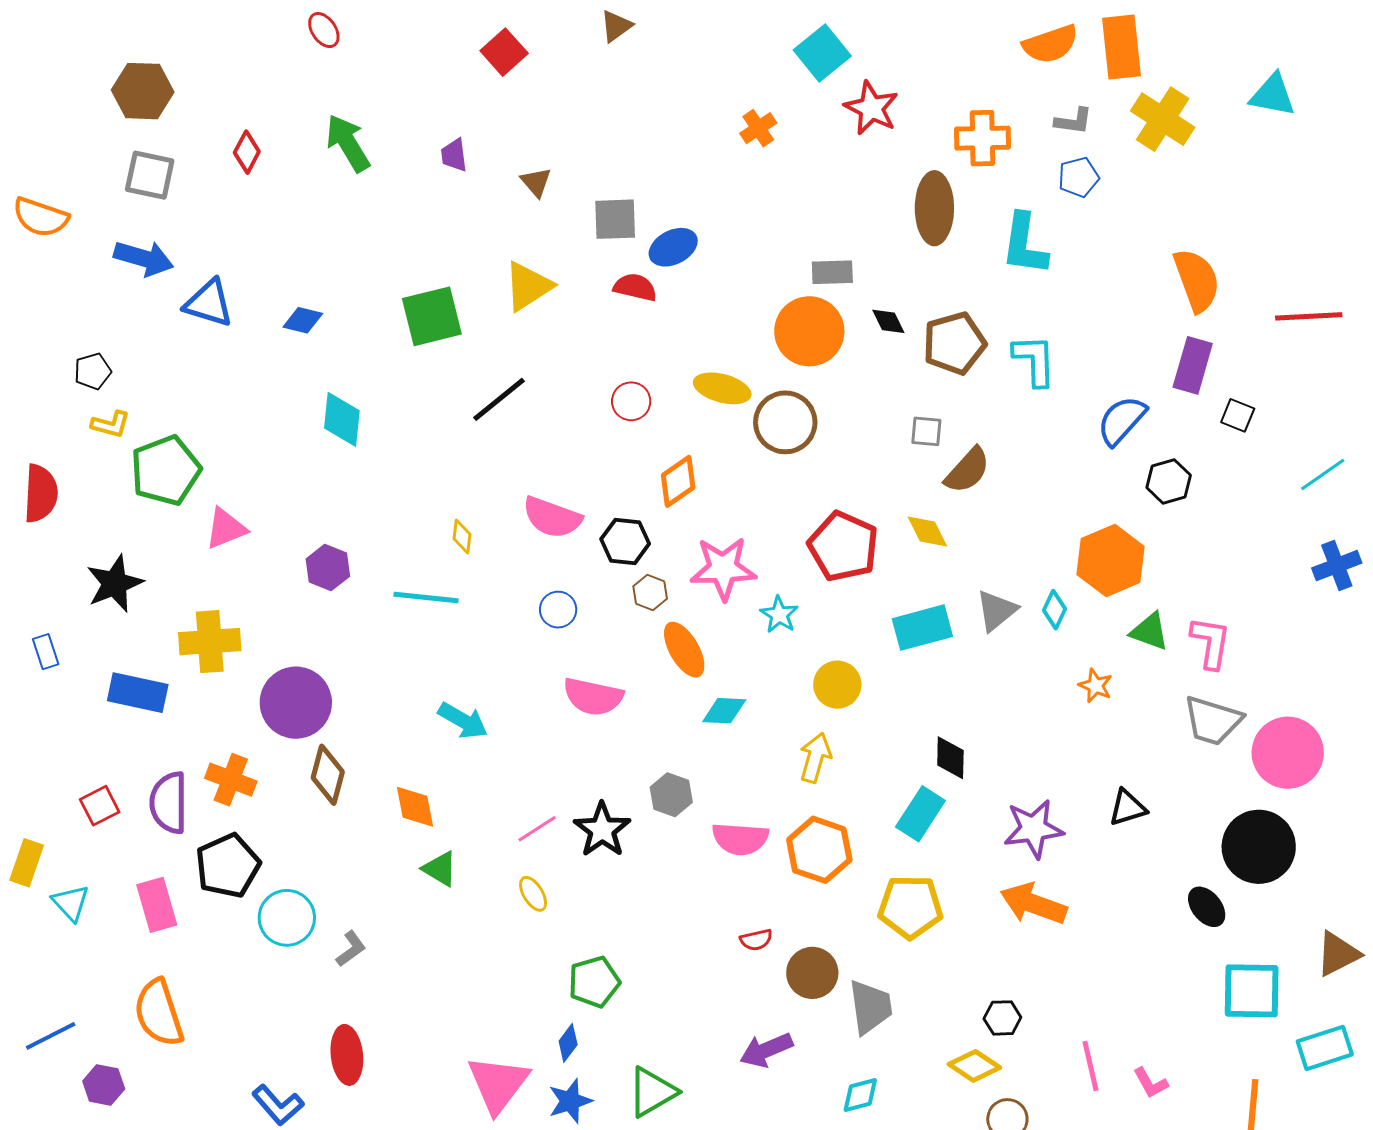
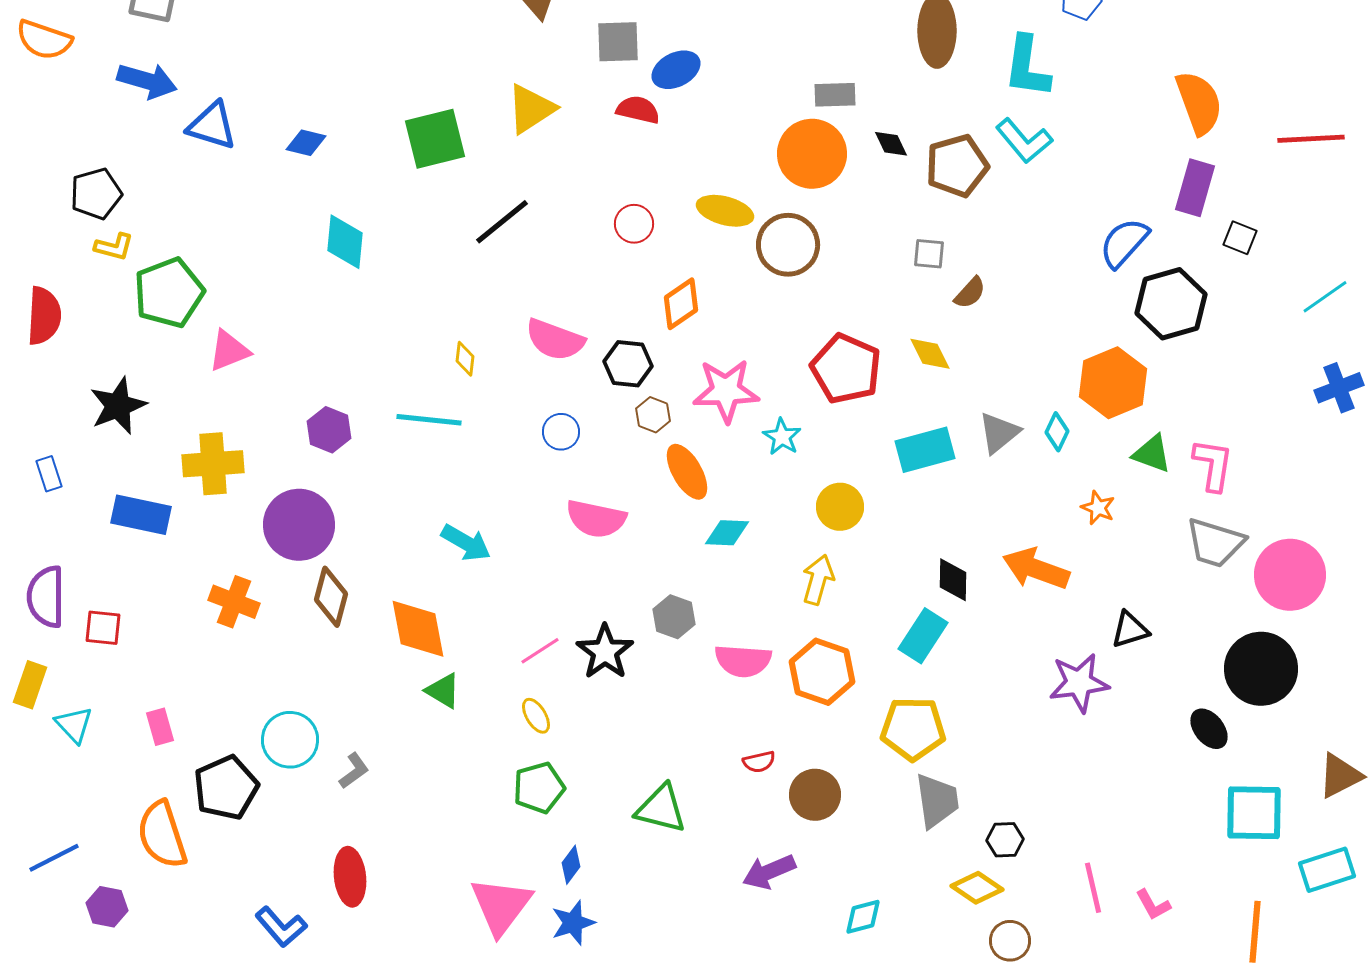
cyan L-shape: (1034, 360) -> (1024, 141), moved, turned 142
black pentagon: (93, 371) -> (96, 194), size x1.4
brown semicircle: (967, 470) -> (970, 293), size x0.7
black hexagon: (1169, 481) -> (1171, 304), size x1.6
purple hexagon: (328, 568) -> (329, 430), moved
purple semicircle: (169, 803) -> (46, 597), moved
red square: (100, 806) -> (103, 628), turned 33
orange diamond: (415, 807) -> (418, 629), size x1.4
purple star: (1033, 829) -> (1079, 683), moved
black pentagon: (228, 866) -> (226, 788), moved
orange arrow: (1033, 904) -> (1036, 569), moved
pink rectangle: (157, 905) -> (160, 727), size x0.7
green pentagon: (594, 982) -> (539, 788), moved
gray trapezoid: (870, 1007) -> (937, 801), moved
green triangle: (652, 1092) -> (661, 809), moved, turned 44

